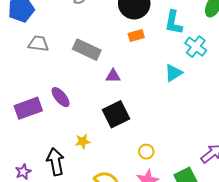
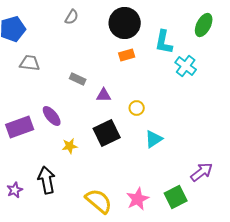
gray rectangle: (87, 50) -> (78, 79), moved, size x0.6
cyan triangle: (174, 73) -> (154, 139), moved
yellow star: (83, 141) -> (70, 146), moved
yellow circle: (146, 152) -> (137, 108), moved

